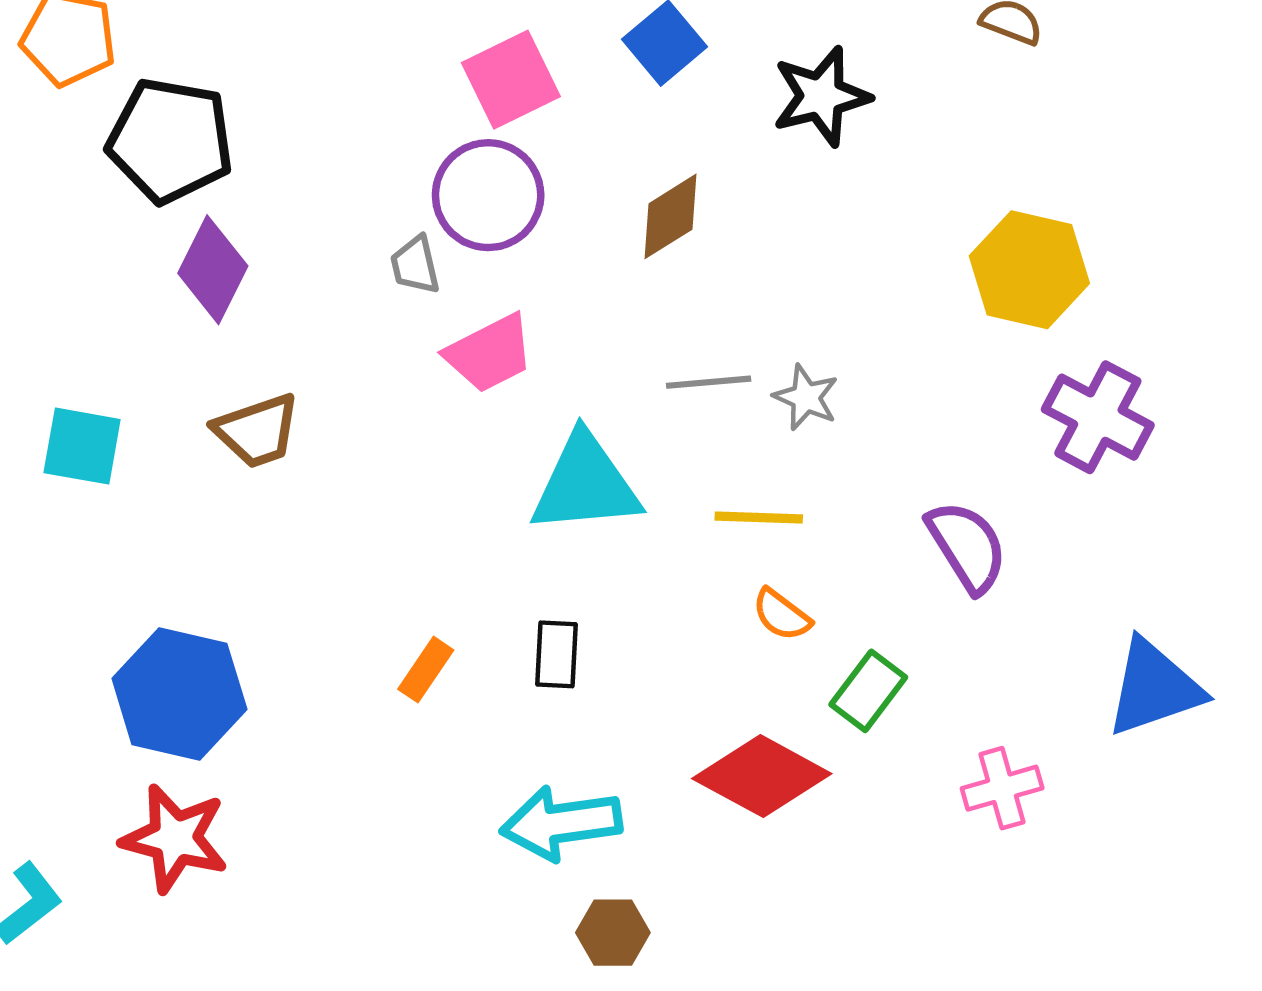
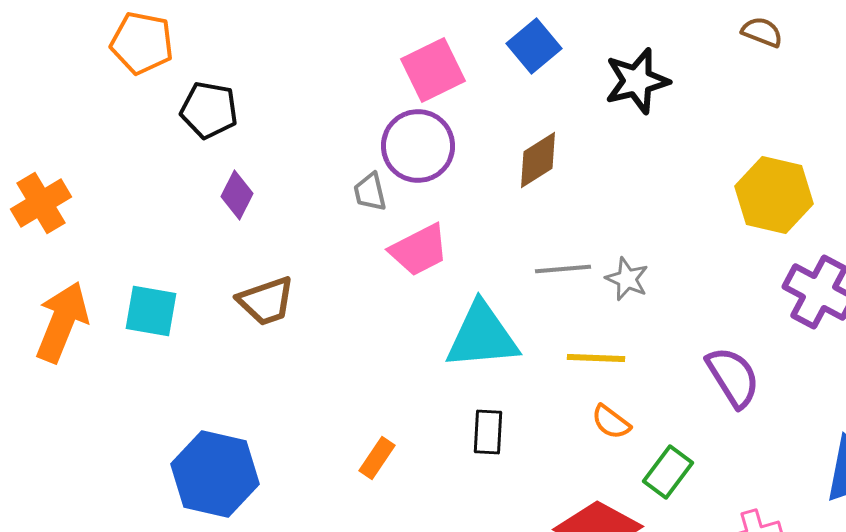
black pentagon: (170, 140) -> (209, 110), size x0.7
purple diamond: (213, 270) -> (237, 195), size x0.7
black rectangle: (557, 654) -> (488, 432), moved

